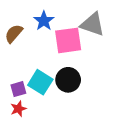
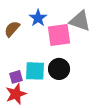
cyan square: (40, 82) -> (35, 71), turned -30
red star: (18, 109) -> (16, 94), size x1.5

